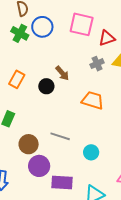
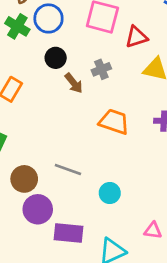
gray cross: (97, 64) -> (101, 69), moved
black circle: (46, 86) -> (56, 58), moved

